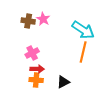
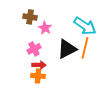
pink star: (43, 19) -> (45, 28), moved
black triangle: (63, 82) -> (67, 49), moved, size x1.5

